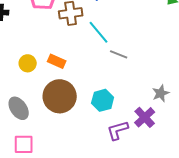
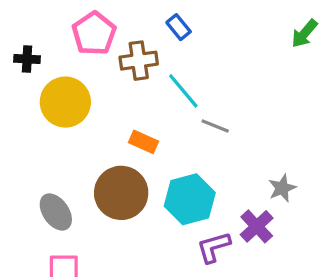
orange rectangle: (57, 61) -> (143, 142), moved
yellow circle: (28, 63) -> (65, 102), moved, size x1.8
cyan hexagon: (103, 100) -> (190, 199), size x1.4

